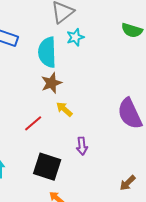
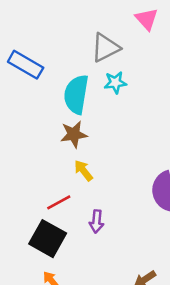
red line: (33, 123) -> (59, 202), moved

